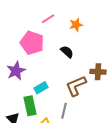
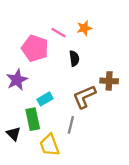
pink line: (48, 19) -> (58, 33), moved, turned 64
black semicircle: (67, 52) -> (74, 58), turned 40

